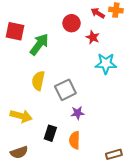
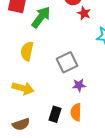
red star: (93, 37) -> (84, 13), moved
yellow semicircle: (38, 81) -> (27, 51), moved
black rectangle: (50, 133) -> (55, 114), moved

